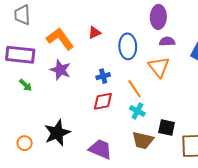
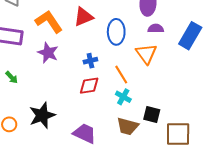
red triangle: (94, 33) -> (83, 17), size x1.5
green arrow: (26, 85) -> (12, 77), moved

